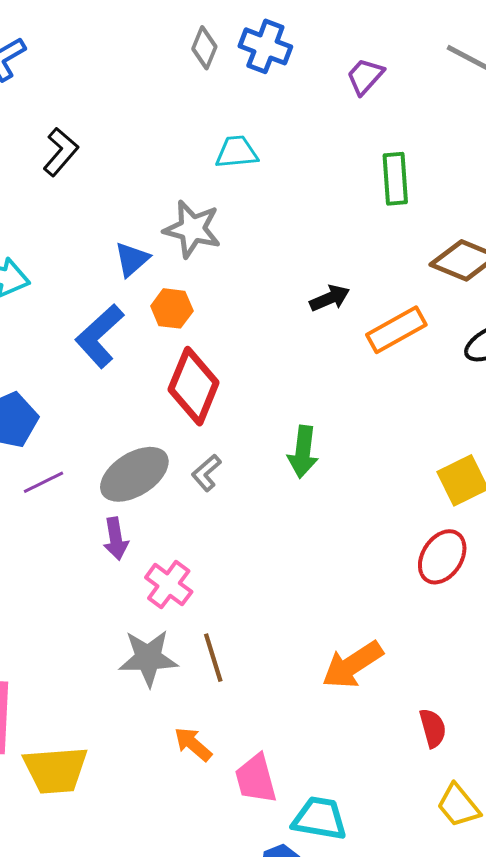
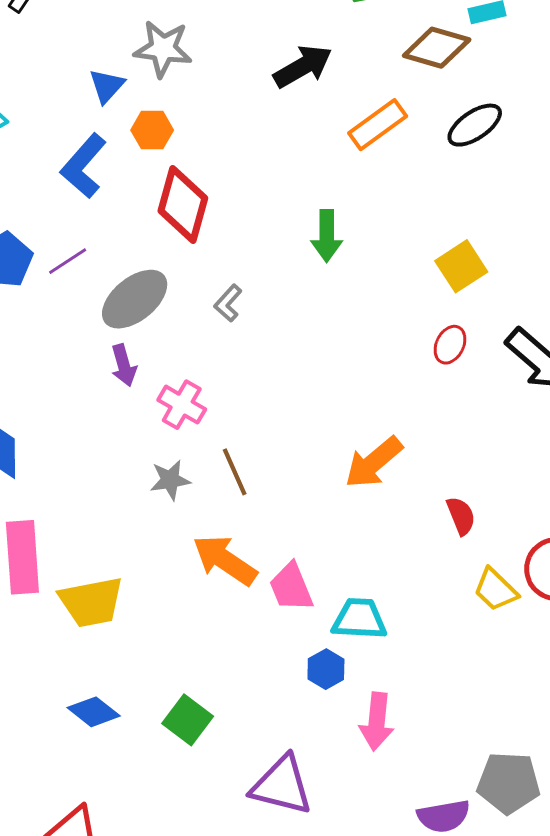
black arrow: (330, 298) -> (303, 66), moved, size x1.5
green arrow: (303, 452) -> (327, 236), moved
gray L-shape: (206, 473) -> (228, 303), moved
purple line: (44, 482) -> (68, 261), moved
red ellipse: (442, 557) -> (450, 345), size x0.7
gray star: (148, 658) -> (170, 480), size x0.7
orange arrow: (193, 744) -> (225, 560), size x1.6

